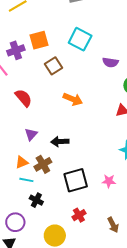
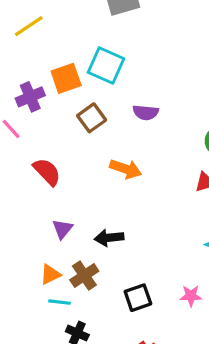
cyan square: (80, 39) -> (106, 66), moved
purple semicircle: (110, 62) -> (146, 112), moved
black square: (76, 180) -> (138, 298), size x0.7

